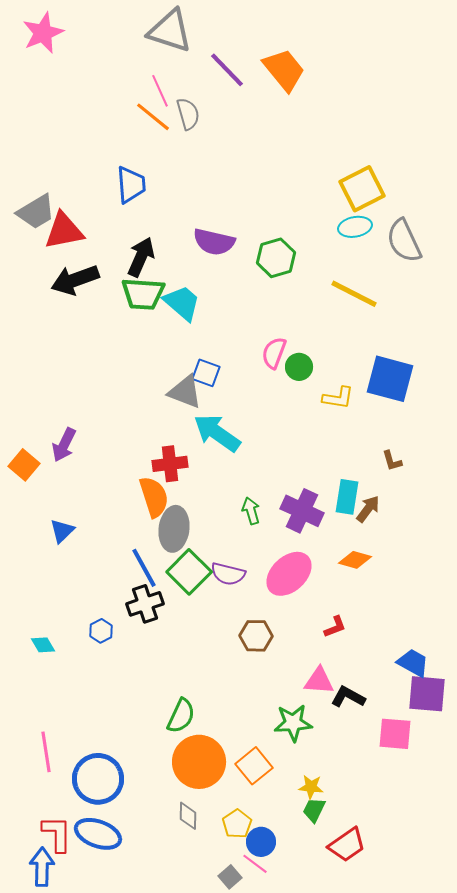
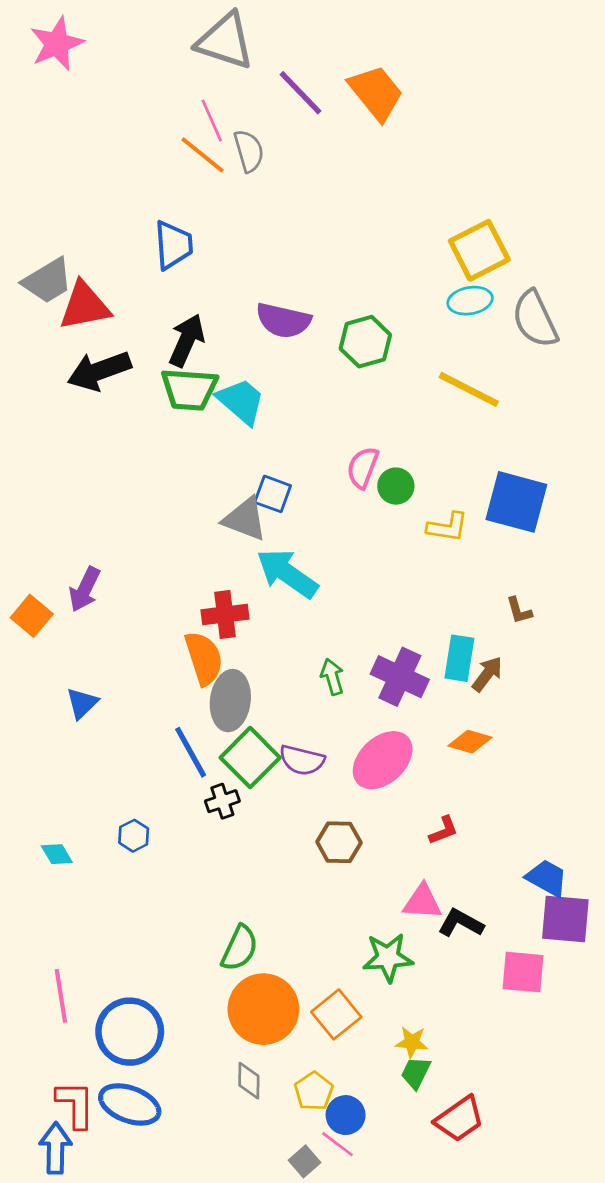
black cross: (145, 604) -> (222, 801), moved, size x0.7

